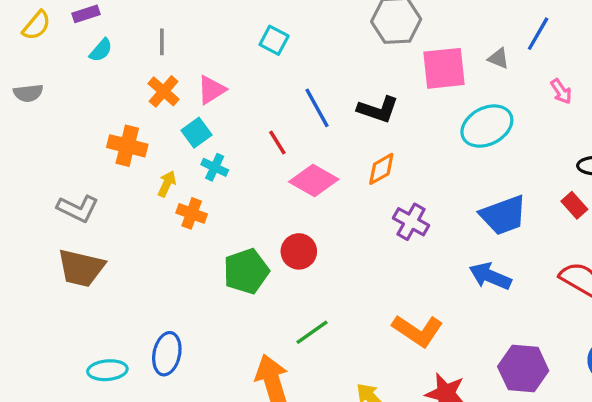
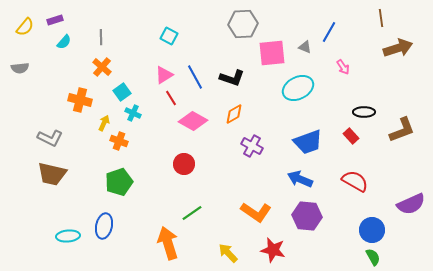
pink triangle: (211, 90) -> (164, 75), moved
green pentagon: (246, 271) -> (119, 182), moved
purple hexagon: (523, 369) -> (307, 216), moved

